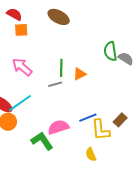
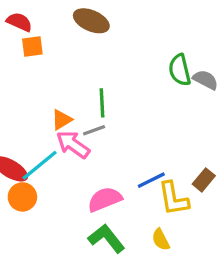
pink arrow: (22, 67) -> (73, 144), moved
orange triangle: (80, 74) -> (62, 120), moved
green L-shape: (42, 141) -> (106, 238), moved

